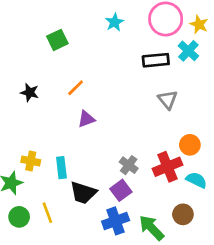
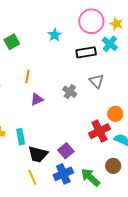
cyan star: (114, 22) -> (55, 35), moved
orange line: (76, 88) -> (27, 76), turned -32
gray cross: (129, 165) -> (70, 92), moved
yellow line: (47, 213) -> (32, 177), moved

